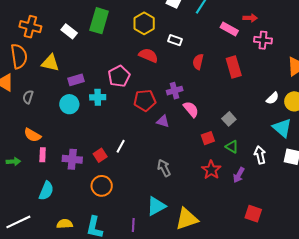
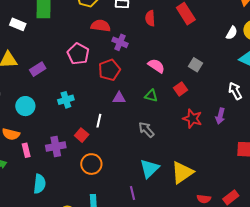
purple cross: (175, 91) -> (120, 42), moved, turned -35
cyan cross: (98, 97) -> (66, 100), moved
cyan circle: (69, 104) -> (25, 106), moved
purple triangle: (163, 121) -> (119, 98), moved
green triangle: (232, 147) -> (151, 96), moved

